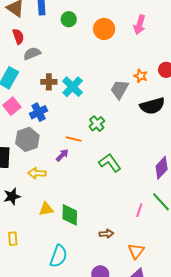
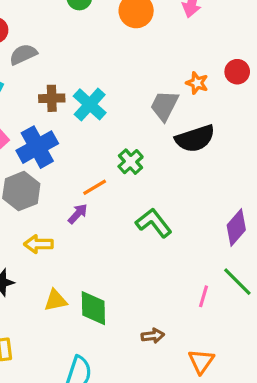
black semicircle: (152, 106) -> (195, 139), moved
blue cross: (39, 112) -> (37, 147), size x1.4
orange line: (74, 139) -> (95, 187), turned -42

